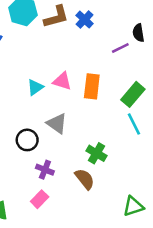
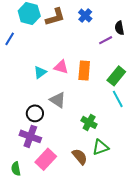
blue cross: (85, 20) -> (85, 16), moved
purple cross: (45, 170) -> (30, 136), moved, size x1.5
brown semicircle: (85, 179) -> (80, 157), moved
pink rectangle: (40, 199) -> (46, 159), size x1.5
green triangle: (133, 206) -> (101, 147), moved

